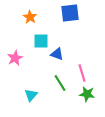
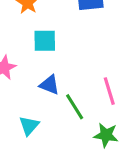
blue triangle: (57, 54) -> (49, 85), moved
green star: (87, 94) -> (106, 135), moved

